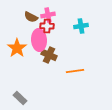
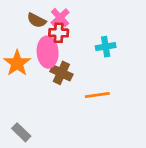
pink cross: (48, 15) -> (60, 18), turned -32
cyan cross: (81, 26) -> (106, 47), moved

